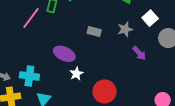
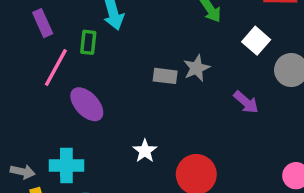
gray star: (125, 29) -> (197, 68), moved
purple ellipse: (64, 54) -> (87, 104), moved, turned 30

